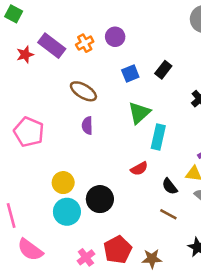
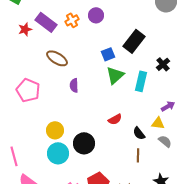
black rectangle: (163, 70) -> (134, 41), size x1.6
blue square: (130, 74) -> (108, 54), moved
brown ellipse: (83, 91) -> (57, 58), moved
cyan rectangle: (158, 137) -> (141, 81), moved
brown line: (168, 214) -> (138, 155), turned 64

